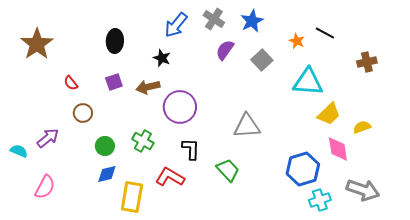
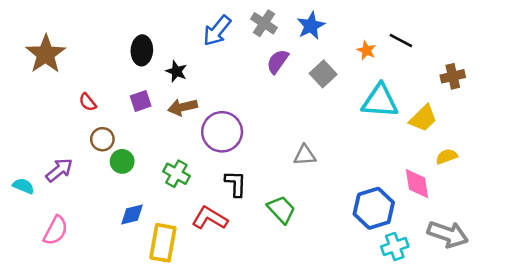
black star: (162, 58) -> (176, 71), moved
yellow trapezoid: (329, 114) -> (423, 118), moved
gray triangle: (247, 126) -> (305, 155), size x0.7
green circle: (105, 146) -> (122, 161), moved

